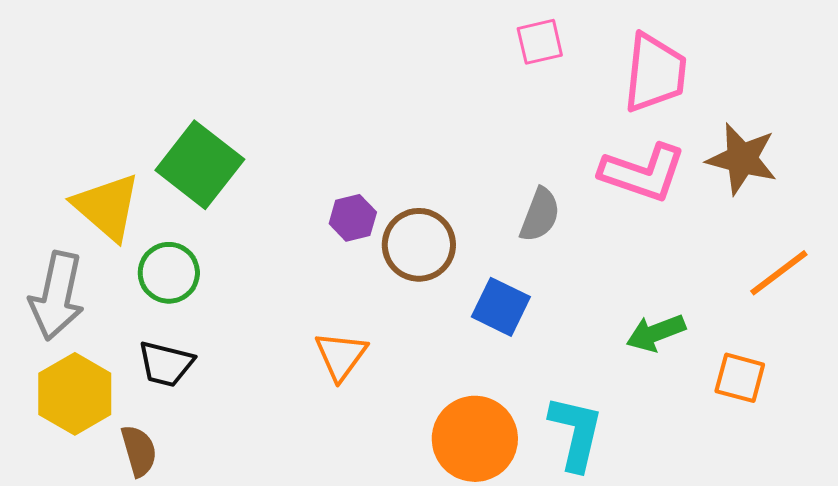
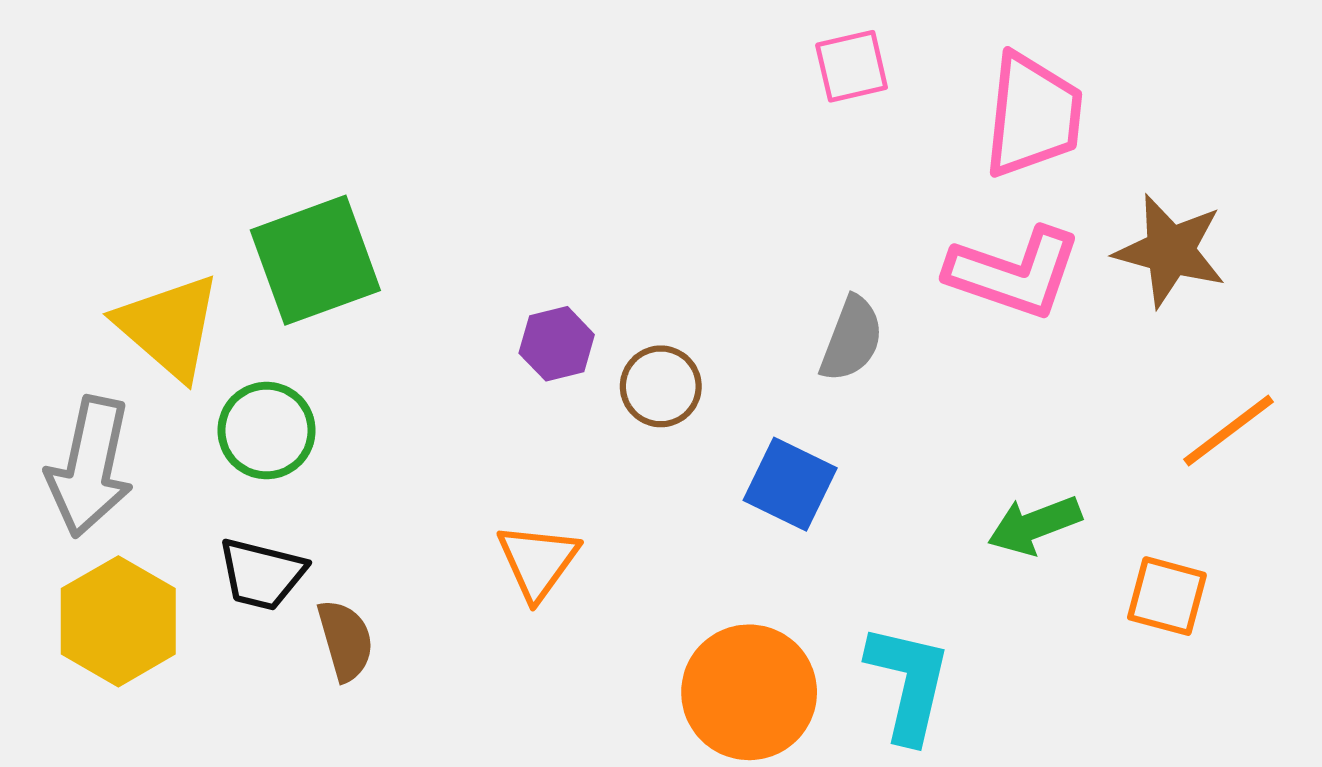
green square: (200, 165) -> (315, 260), turned 32
brown circle: (419, 245) -> (661, 386), size x0.7
brown semicircle: (139, 451) -> (345, 640), moved

